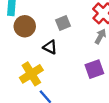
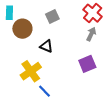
gray square: (63, 23) -> (52, 17), moved

